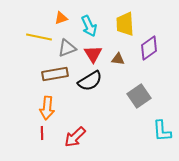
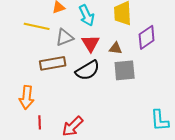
gray square: (139, 96) -> (125, 70), moved, turned 30
orange arrow: (47, 108) -> (27, 97), moved

